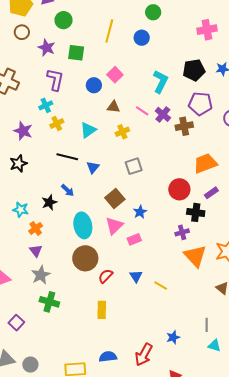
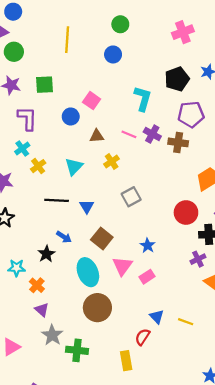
green circle: (64, 20) -> (14, 52), moved
yellow line: (109, 31) -> (67, 40), moved
brown cross: (184, 126) -> (178, 142), turned 30
brown square: (115, 198) -> (102, 238), moved
red semicircle: (106, 276) -> (142, 337), moved
green cross: (49, 302) -> (77, 350), moved

